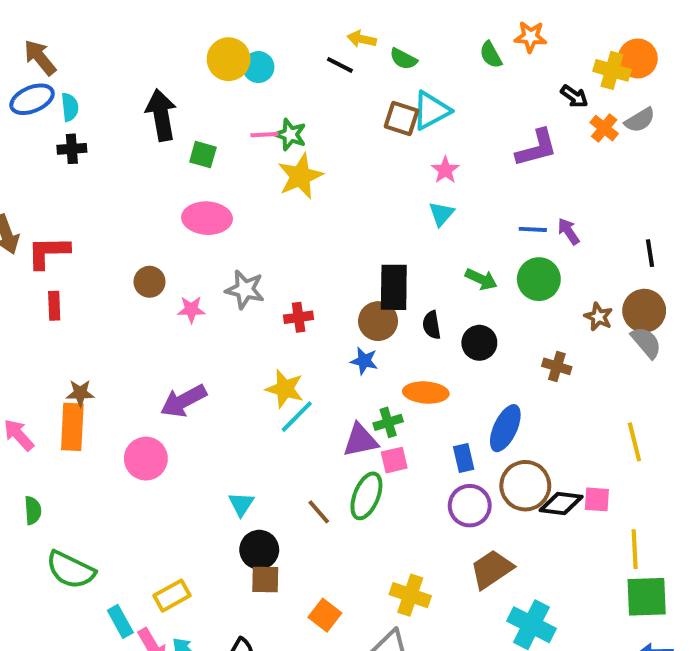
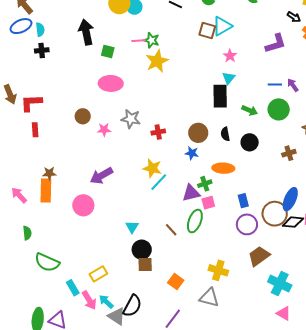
black rectangle: (394, 287) -> (220, 96), moved
brown cross: (557, 366) -> (289, 153), turned -32
blue ellipse: (505, 428) -> (290, 199), moved

